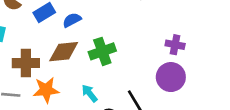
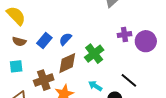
purple cross: (175, 45) -> (124, 35), moved
purple circle: (171, 77) -> (146, 41), moved

